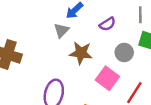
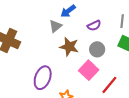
gray circle: (124, 52) -> (97, 49), moved

